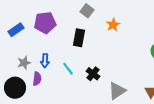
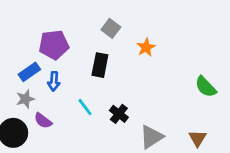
blue rectangle: (16, 30) -> (29, 72), moved
blue arrow: (45, 61) -> (54, 81), moved
purple semicircle: (37, 79) -> (43, 121), turned 120

